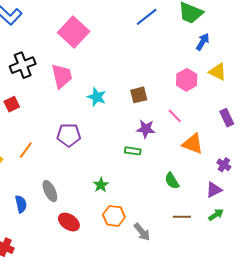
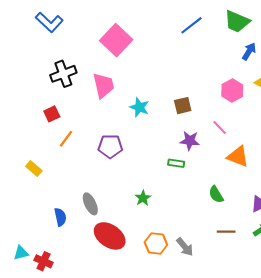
orange line: (26, 150) -> (66, 139), moved
orange hexagon: (114, 216) -> (156, 243), moved
red ellipse: (69, 222) -> (110, 236), size x1.4

